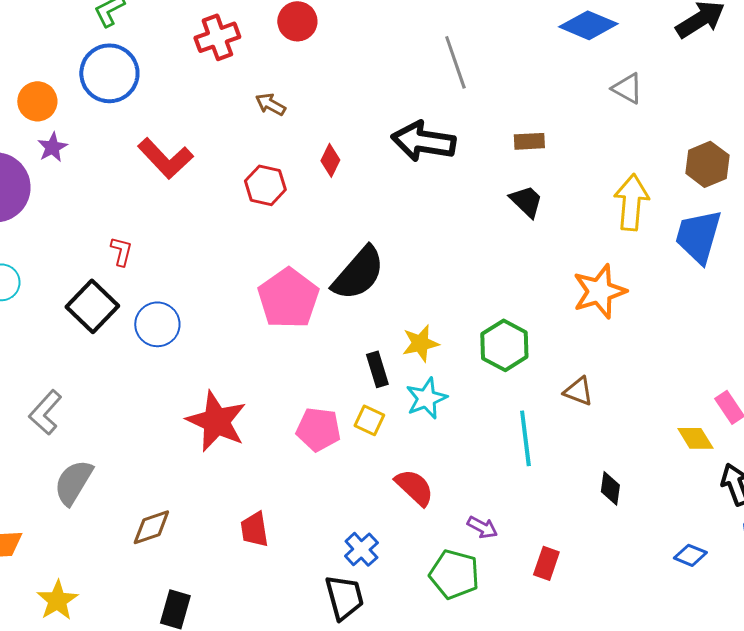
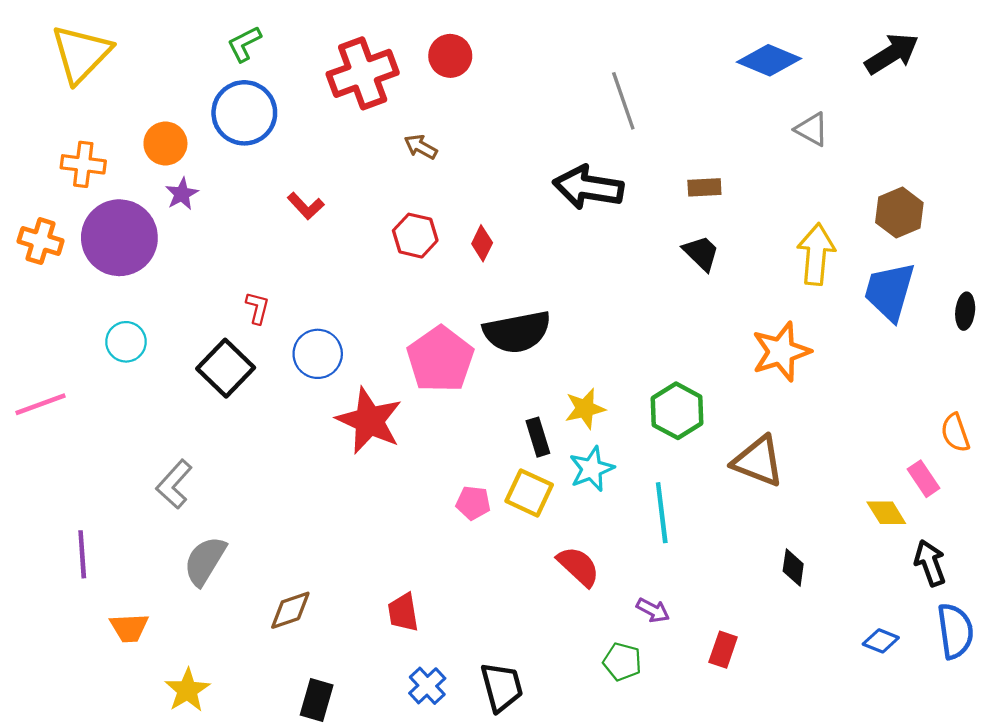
red cross: (217, 37) -> (363, 73), size x1.4
red L-shape: (165, 158) -> (306, 206), size x0.6
red diamond: (330, 160) -> (482, 243), moved
black semicircle: (358, 273) -> (517, 332), turned 38
blue circle: (157, 324) -> (318, 354), moved
brown triangle: (578, 391) -> (758, 461), size x1.6
yellow square: (369, 420) -> (529, 493), size x1.4
red star: (216, 421) -> (369, 421), moved
pink pentagon: (318, 429) -> (473, 503), size x0.7
cyan line: (525, 438) -> (662, 513), moved
blue cross: (361, 549) -> (427, 686), moved
green pentagon: (454, 574) -> (622, 662), size x0.7

